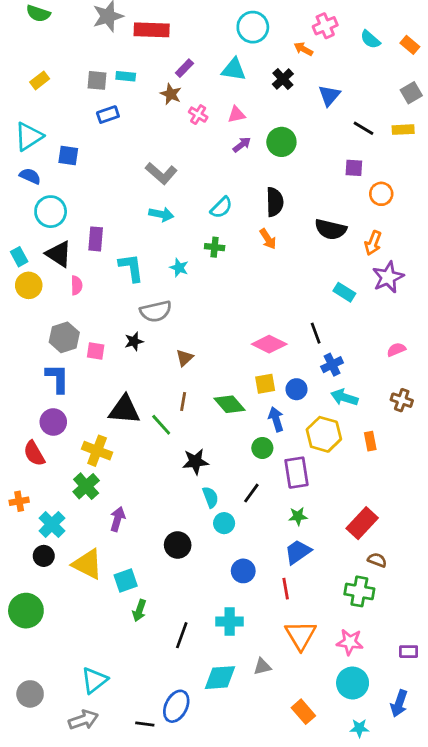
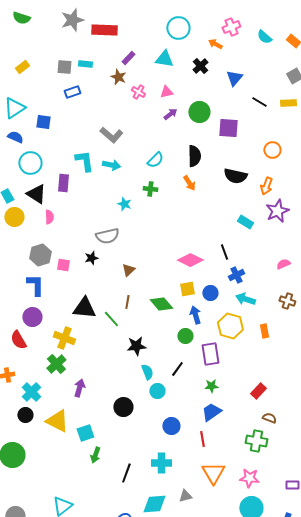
purple square: (354, 168) -> (228, 128), moved, size x1.5
cyan L-shape: (131, 268) -> (84, 161), moved
red rectangle: (362, 523) -> (258, 391), size x0.7

